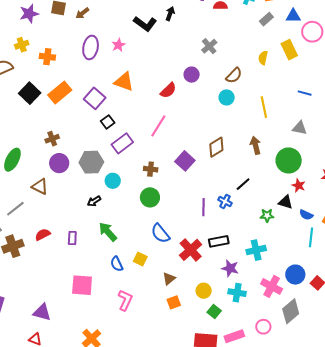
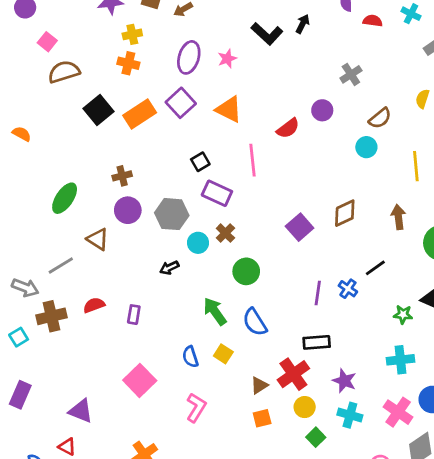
yellow cross: (22, 45) -> (132, 34), moved
purple square: (95, 98) -> (181, 103), moved
pink line: (158, 126) -> (252, 160), moved, turned -45
purple rectangle: (122, 143) -> (217, 193), turned 55
brown cross: (151, 169) -> (225, 233), moved, turned 32
green arrow: (108, 232) -> (215, 311), moved
black rectangle: (219, 241) -> (317, 342), moved
red cross: (191, 250) -> (293, 374), moved
cyan cross: (256, 250) -> (400, 360), moved
pink square: (82, 285) -> (140, 380), turned 35

